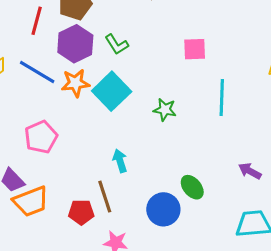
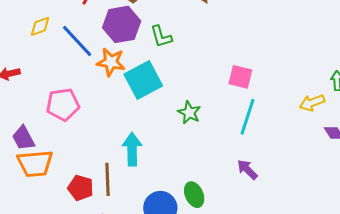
pink square: (195, 49) -> (240, 77), moved
cyan arrow: (120, 161) -> (132, 149), size x1.4
purple arrow: (250, 171) -> (247, 169), moved

